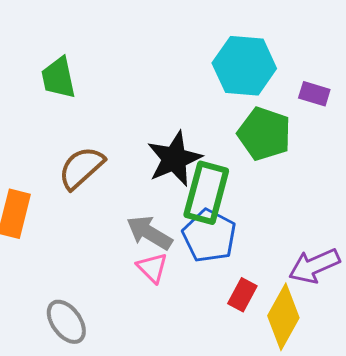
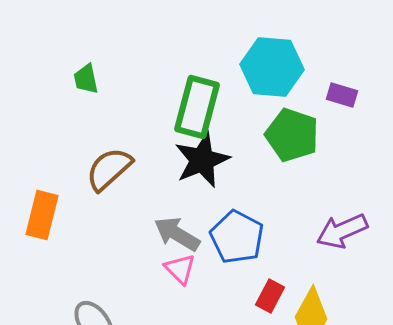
green trapezoid: (58, 78) -> (86, 79), size x0.7
green rectangle: (206, 193) -> (197, 107), moved
purple arrow: (314, 266) -> (342, 231), moved

